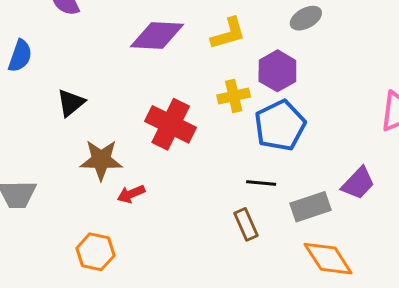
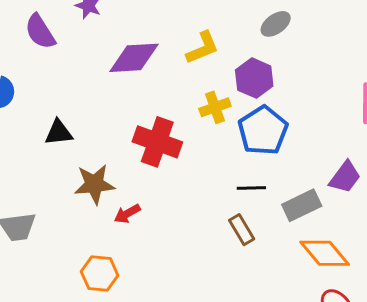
black triangle: (71, 103) -> (59, 133), turned 40

